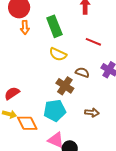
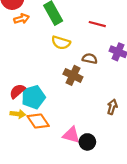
orange arrow: (25, 27) -> (21, 19), turned -96
cyan pentagon: (55, 110) -> (33, 97), moved
brown arrow: (92, 113) -> (112, 107), moved, turned -72

